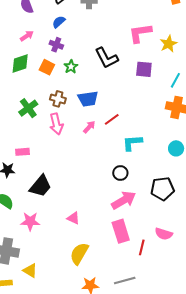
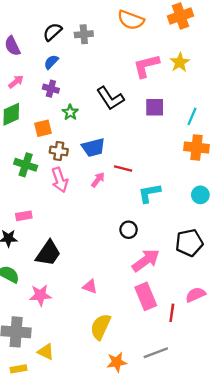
yellow star: (169, 44) -> (180, 62), moved
orange square: (47, 67) -> (43, 128), moved, turned -35
green cross: (28, 108) -> (26, 165), turned -30
red line: (112, 119) -> (123, 169), turned 56
black circle: (120, 173) -> (129, 230), moved
pink semicircle: (164, 234) -> (196, 295), turned 144

